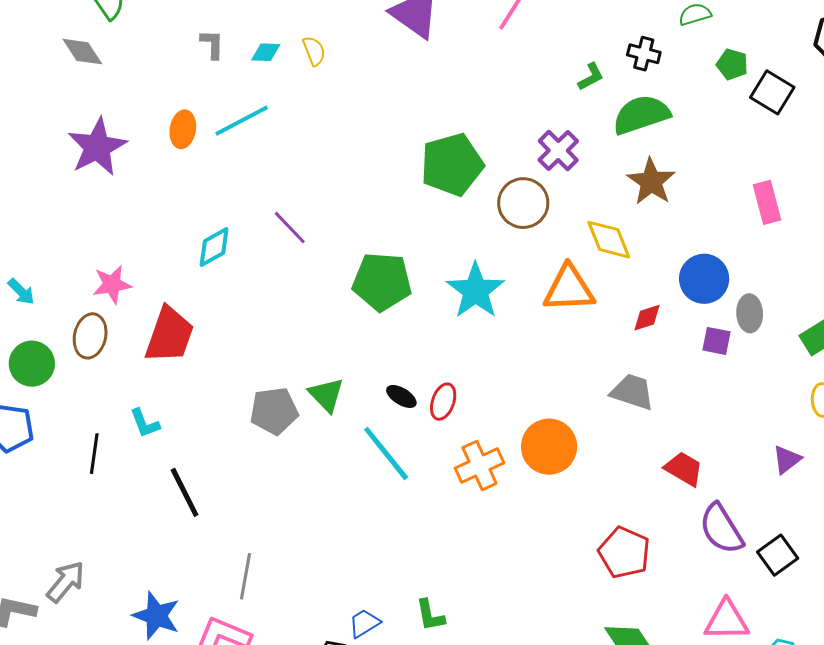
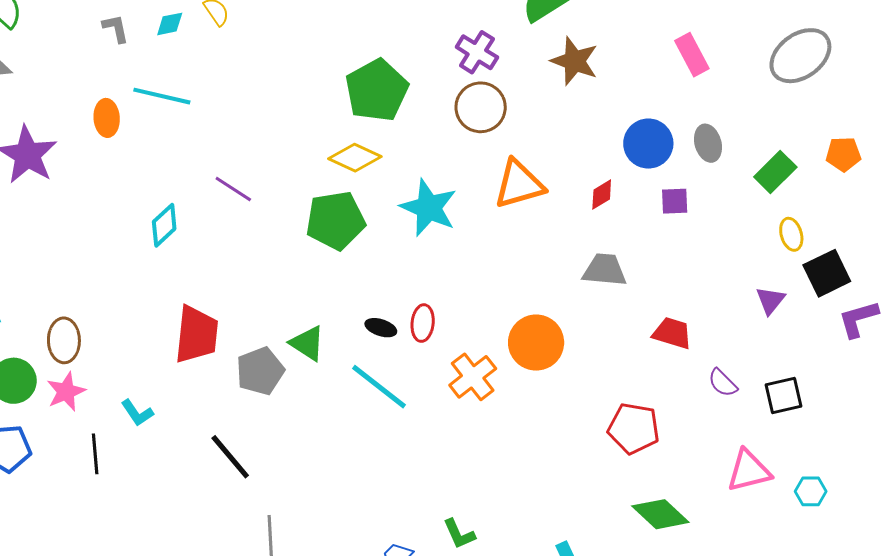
cyan line: (242, 121) -> (162, 96), turned 54
brown circle: (523, 203) -> (481, 107), moved
yellow diamond: (609, 240) -> (355, 158), moved, turned -30
pink star: (112, 284) -> (66, 392), moved
gray ellipse: (750, 313) -> (708, 143), moved
red trapezoid: (169, 335) -> (197, 335), moved
black line: (185, 492) -> (230, 457), moved
purple semicircle: (721, 529) -> (723, 383), size x0.6
black square: (778, 555) -> (783, 395), turned 36

